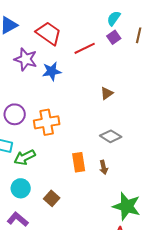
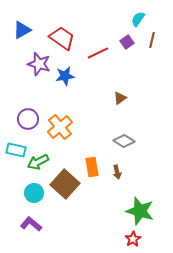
cyan semicircle: (114, 18) -> (138, 19), moved
orange cross: (47, 122) -> (60, 127), turned -30
brown square: (52, 198) -> (65, 184), moved, size x1.8

